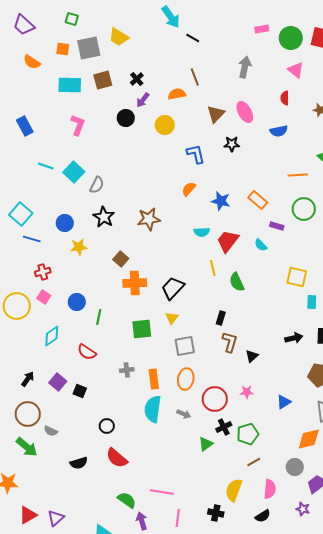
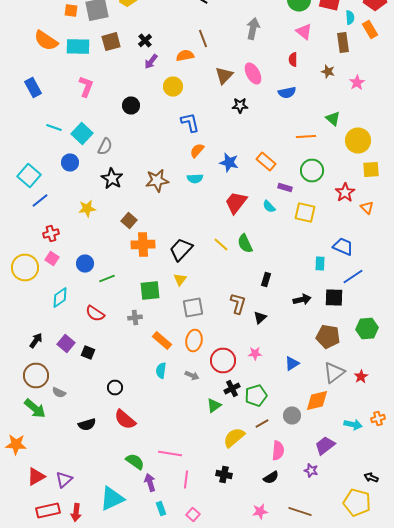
orange semicircle: (32, 62) -> (46, 40), moved, size x1.4
black circle: (126, 118) -> (131, 106), moved
blue L-shape: (196, 154) -> (190, 122), moved
blue circle: (65, 223) -> (70, 162), moved
cyan semicircle: (202, 232) -> (195, 178), moved
blue line: (32, 239) -> (40, 200), turned -54
yellow line: (213, 268) -> (221, 244), moved, turned -35
yellow square: (297, 277) -> (305, 212), moved
green line: (99, 317) -> (107, 278), turned 56
black rectangle: (221, 318) -> (266, 280), moved
gray cross: (127, 370) -> (135, 318), moved
orange rectangle: (154, 379) -> (162, 340), turned -42
cyan semicircle: (153, 409) -> (161, 370), size x0.6
gray circle: (295, 467) -> (292, 416), moved
yellow semicircle: (234, 490) -> (234, 438), moved, turned 30

